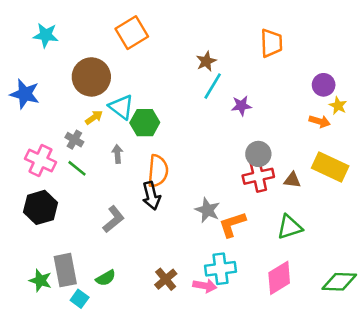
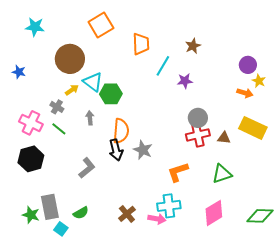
orange trapezoid: (271, 43) -> (141, 44), moved
brown star: (206, 61) -> (193, 46), moved
blue star: (25, 94) -> (19, 72), size x0.6
gray star: (207, 210) -> (143, 150), moved

